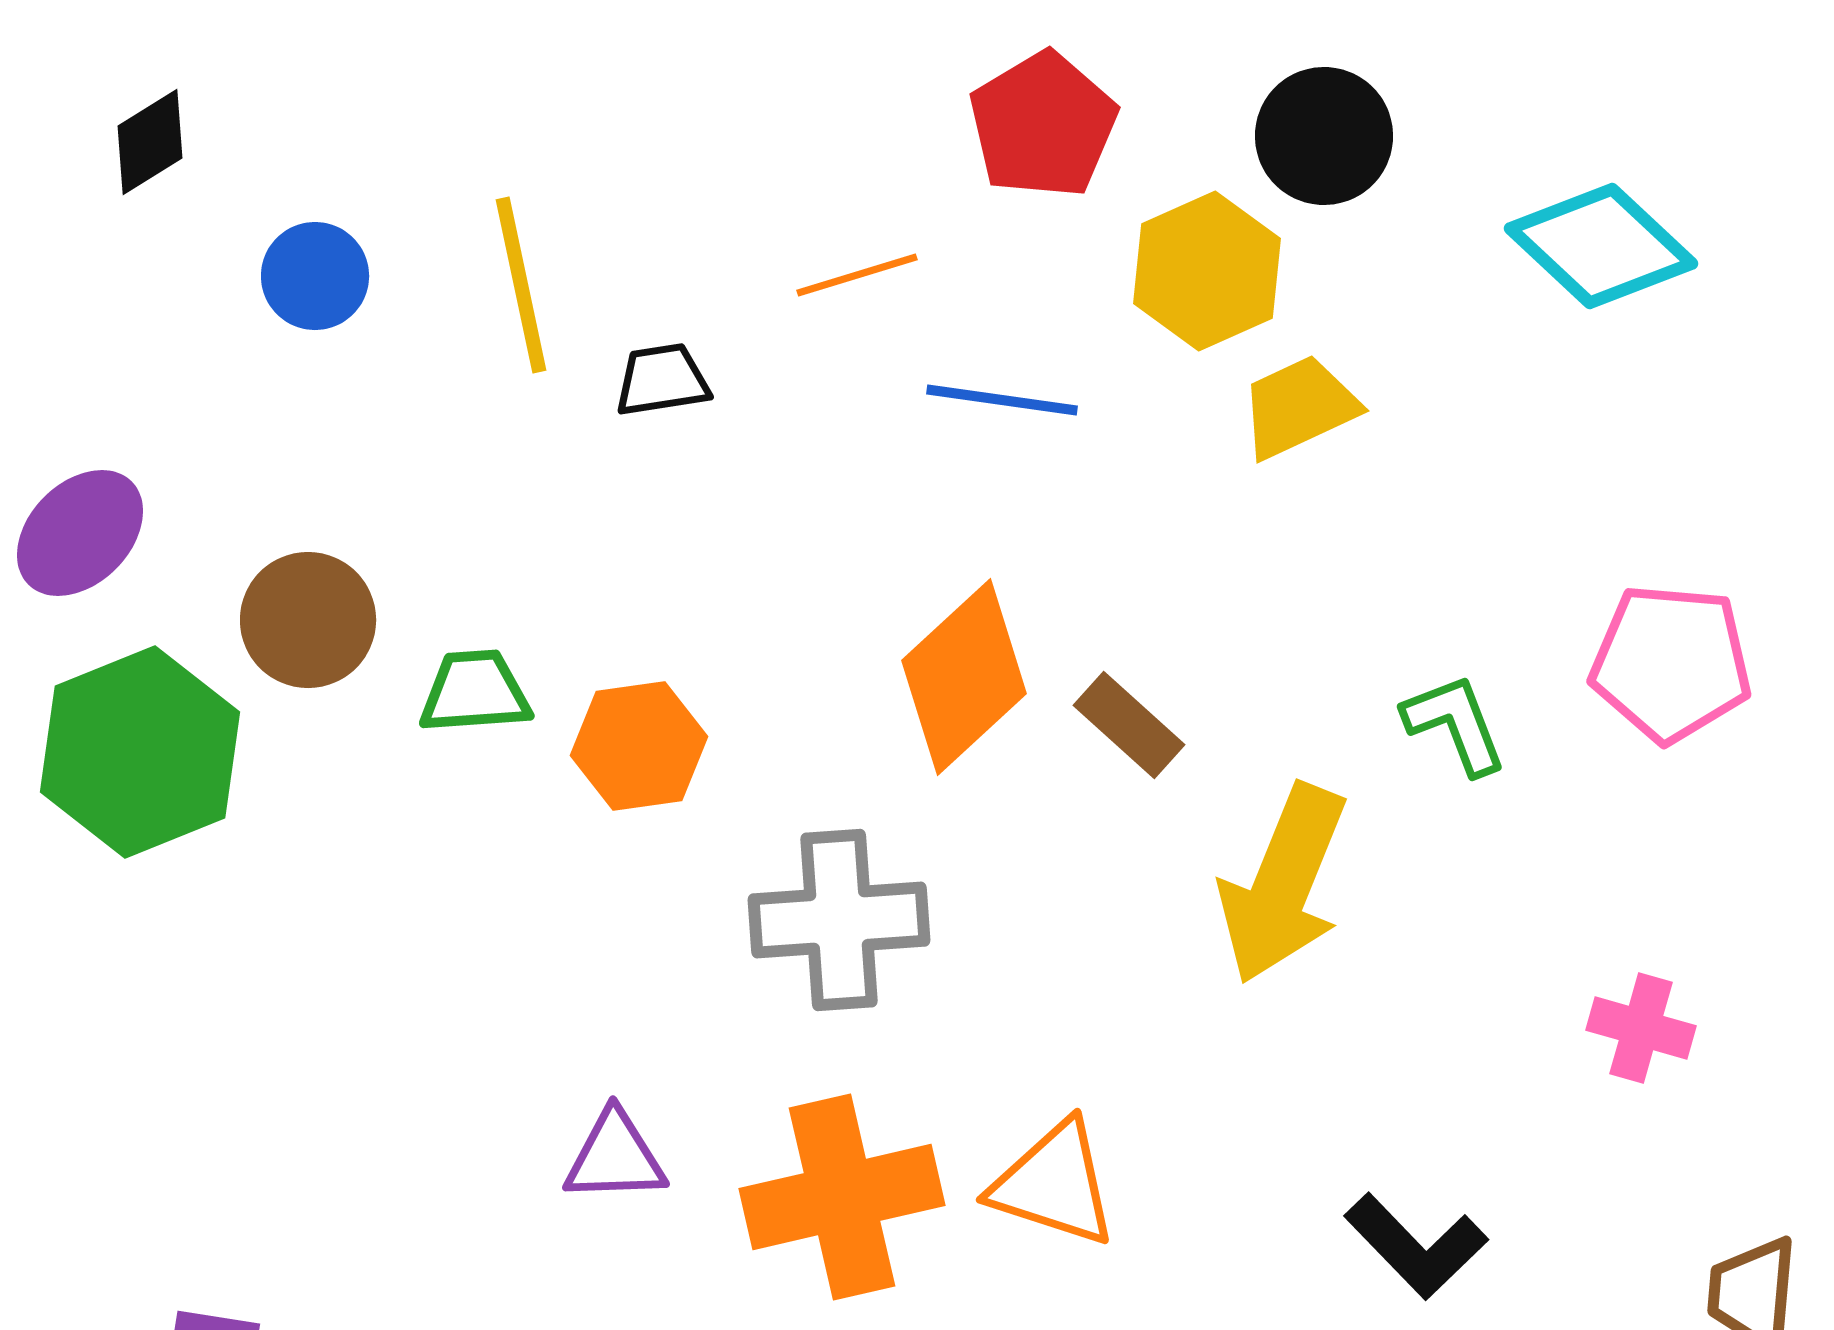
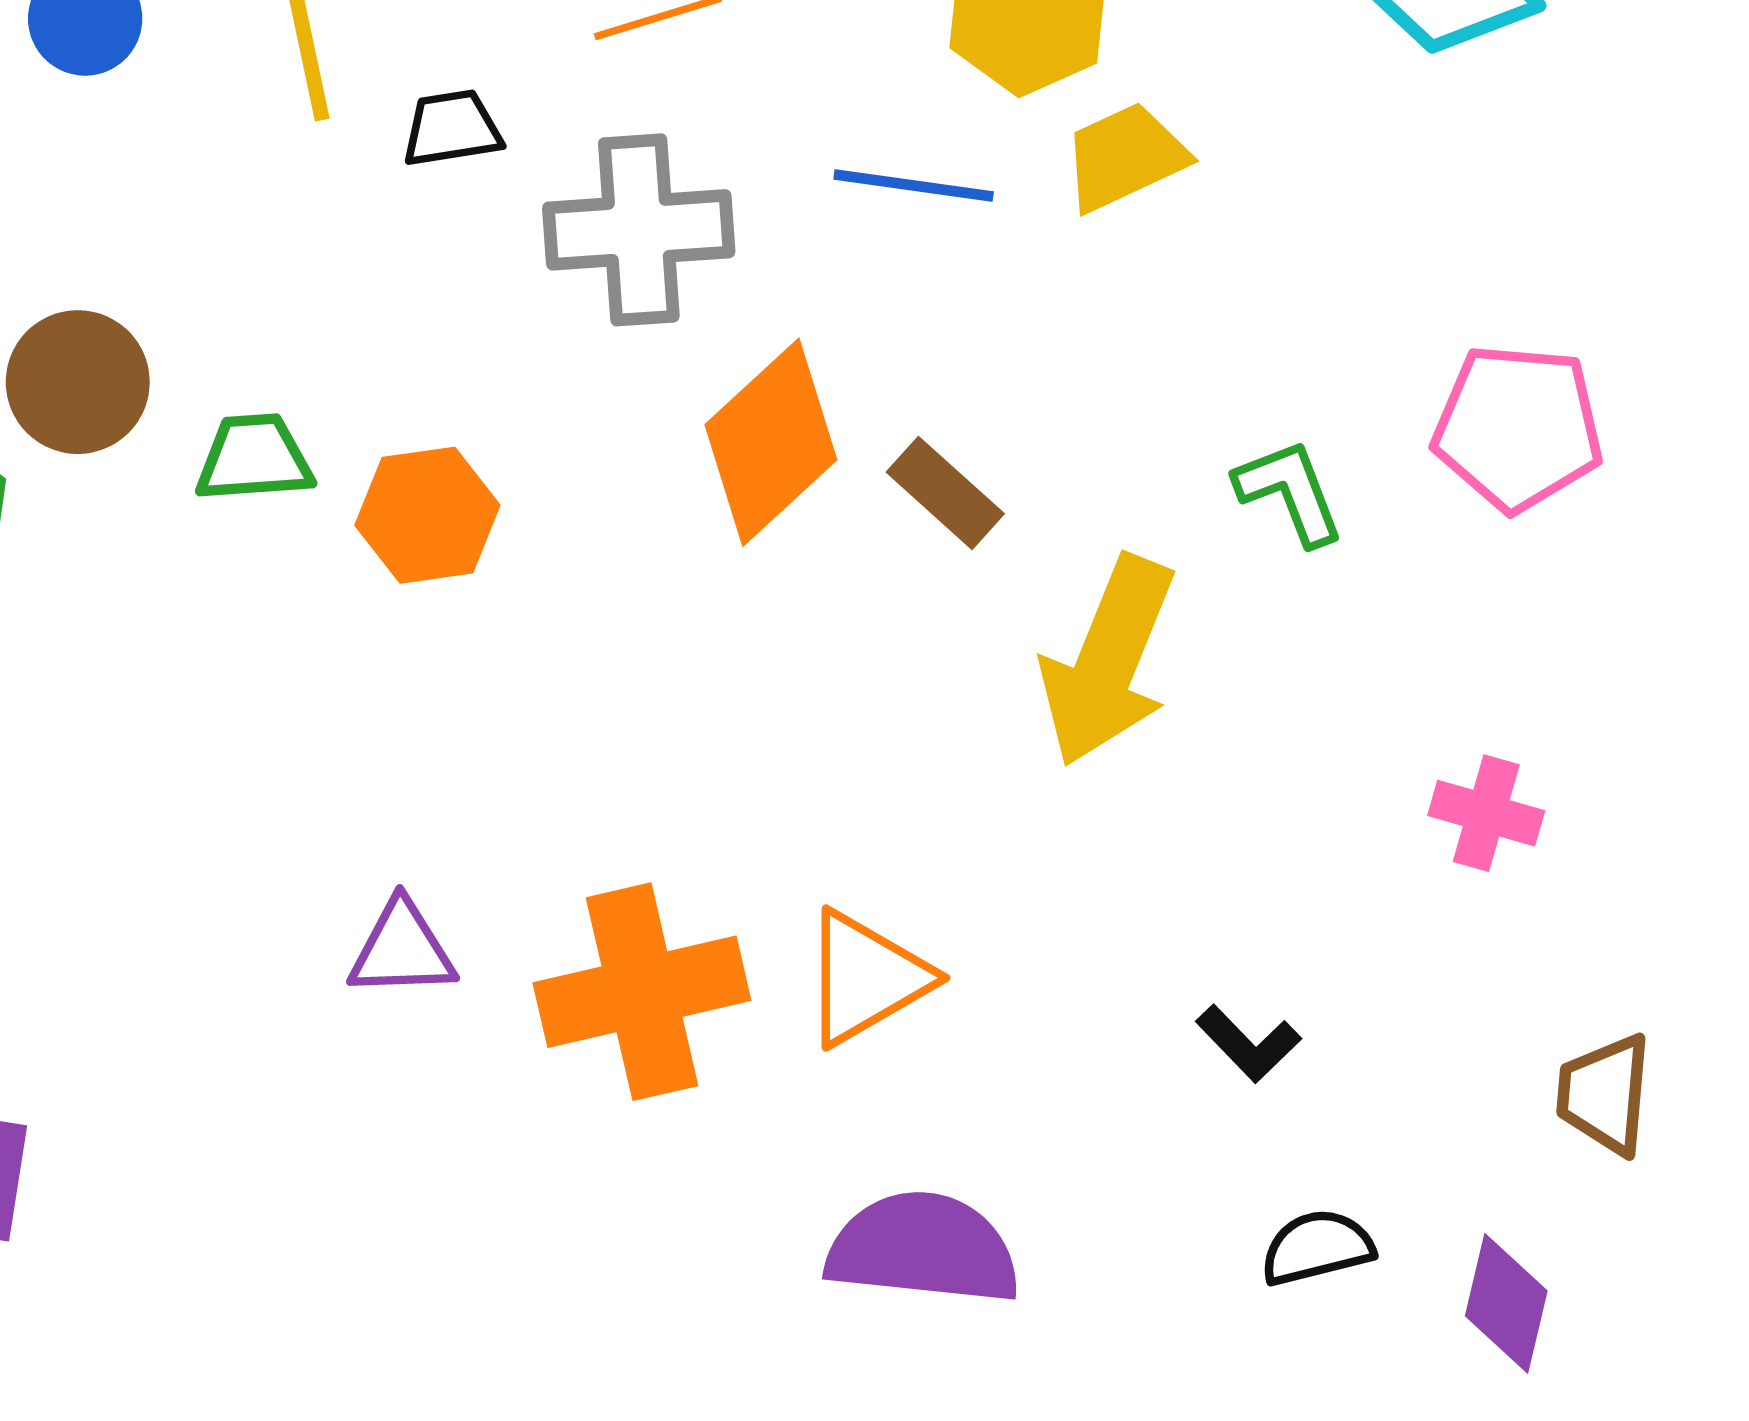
blue line: (1002, 400) -> (914, 186), moved
gray cross: (839, 920) -> (639, 230), moved
orange triangle: (1054, 1184) -> (866, 978), turned -48
black L-shape: (1416, 1246) -> (1248, 1043), size x0.7

